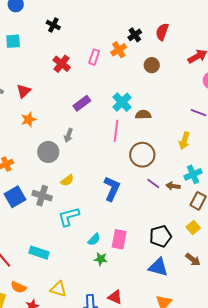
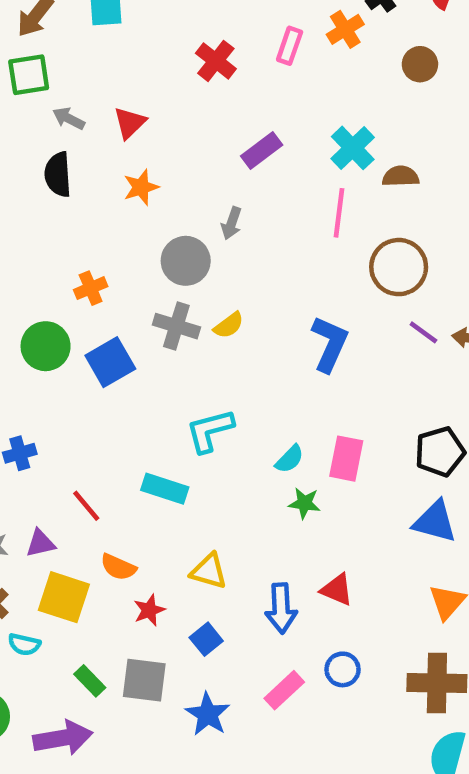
gray cross: (42, 196) -> (176, 326), moved
cyan L-shape: (69, 217) -> (210, 431), moved

